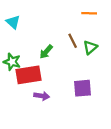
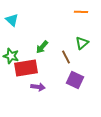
brown line: (73, 41) -> (66, 57), moved
purple square: (83, 88) -> (75, 80), turned 30

